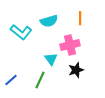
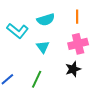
pink cross: (70, 45) -> (78, 44), moved
cyan triangle: (51, 59) -> (43, 47), moved

